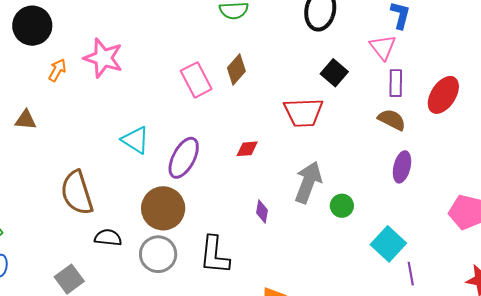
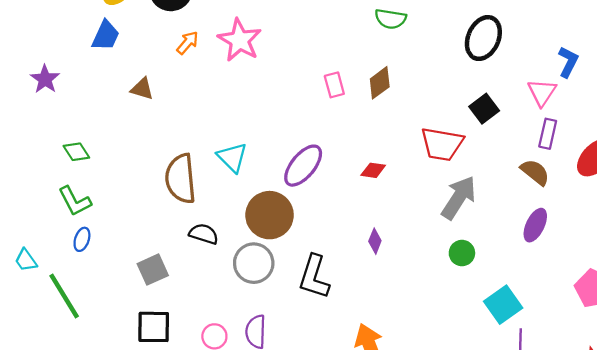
pink rectangle: (196, 80) -> (334, 85), size x0.7
cyan triangle: (135, 140) -> (232, 157), moved
gray arrow: (308, 182) -> (459, 198), moved

